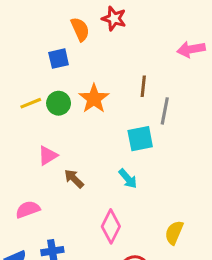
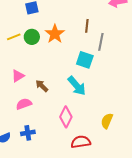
cyan square: (140, 139) -> (85, 60), turned 30
pink triangle: (48, 156) -> (18, 76), moved
cyan arrow: (128, 179) -> (77, 86), size x1.5
pink semicircle: (28, 209) -> (24, 104), moved

